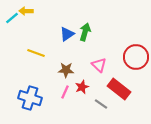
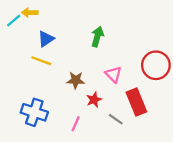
blue triangle: (67, 34) -> (46, 39), moved
red rectangle: (119, 89) -> (136, 102), turned 30
pink line: (65, 92) -> (76, 124), moved

